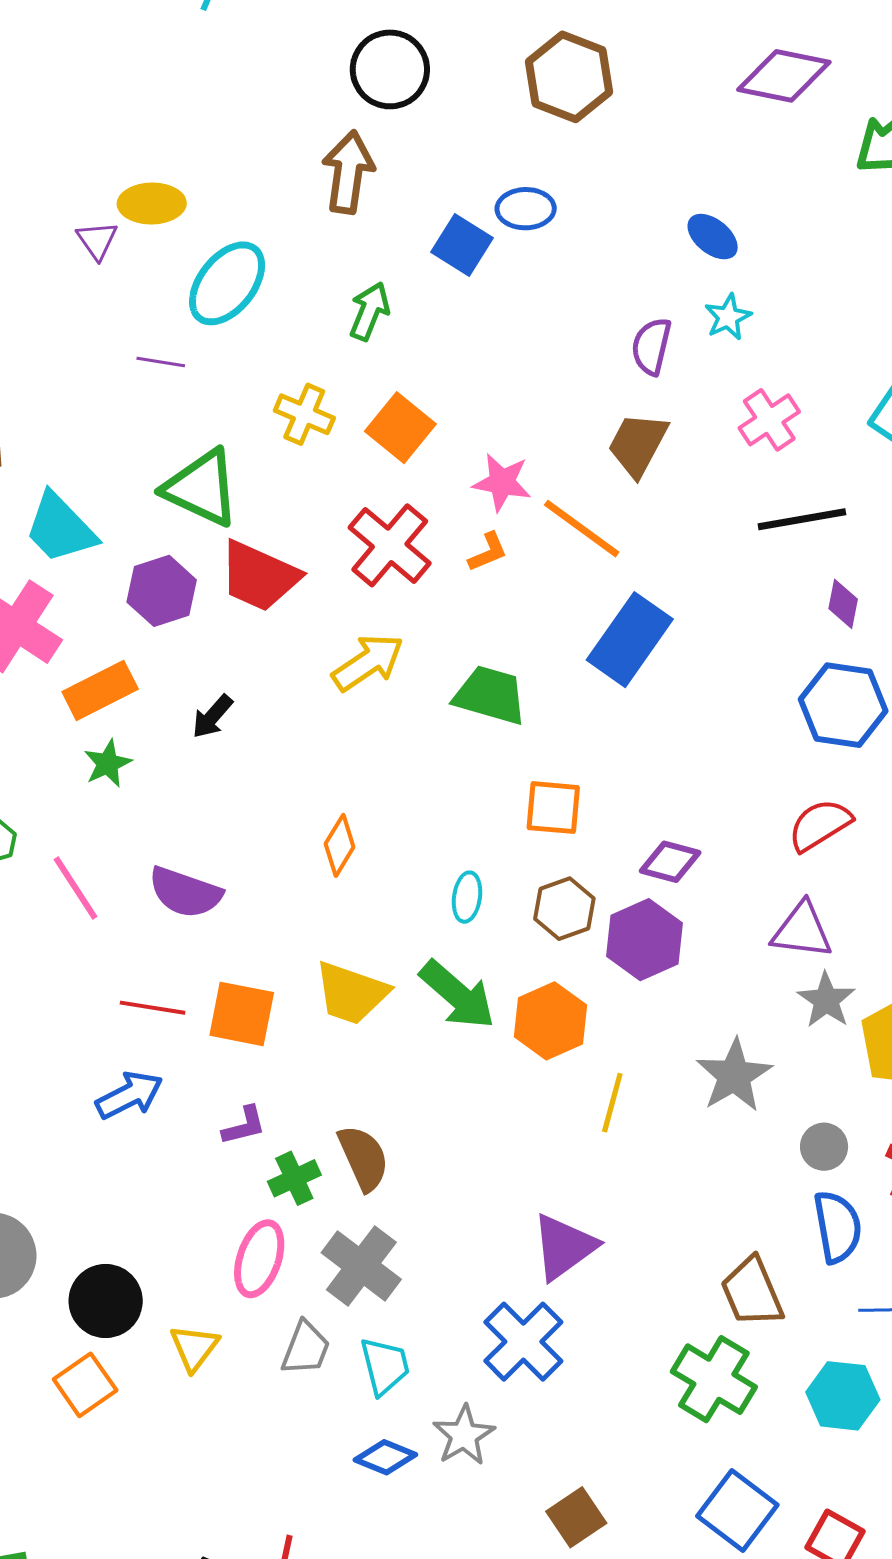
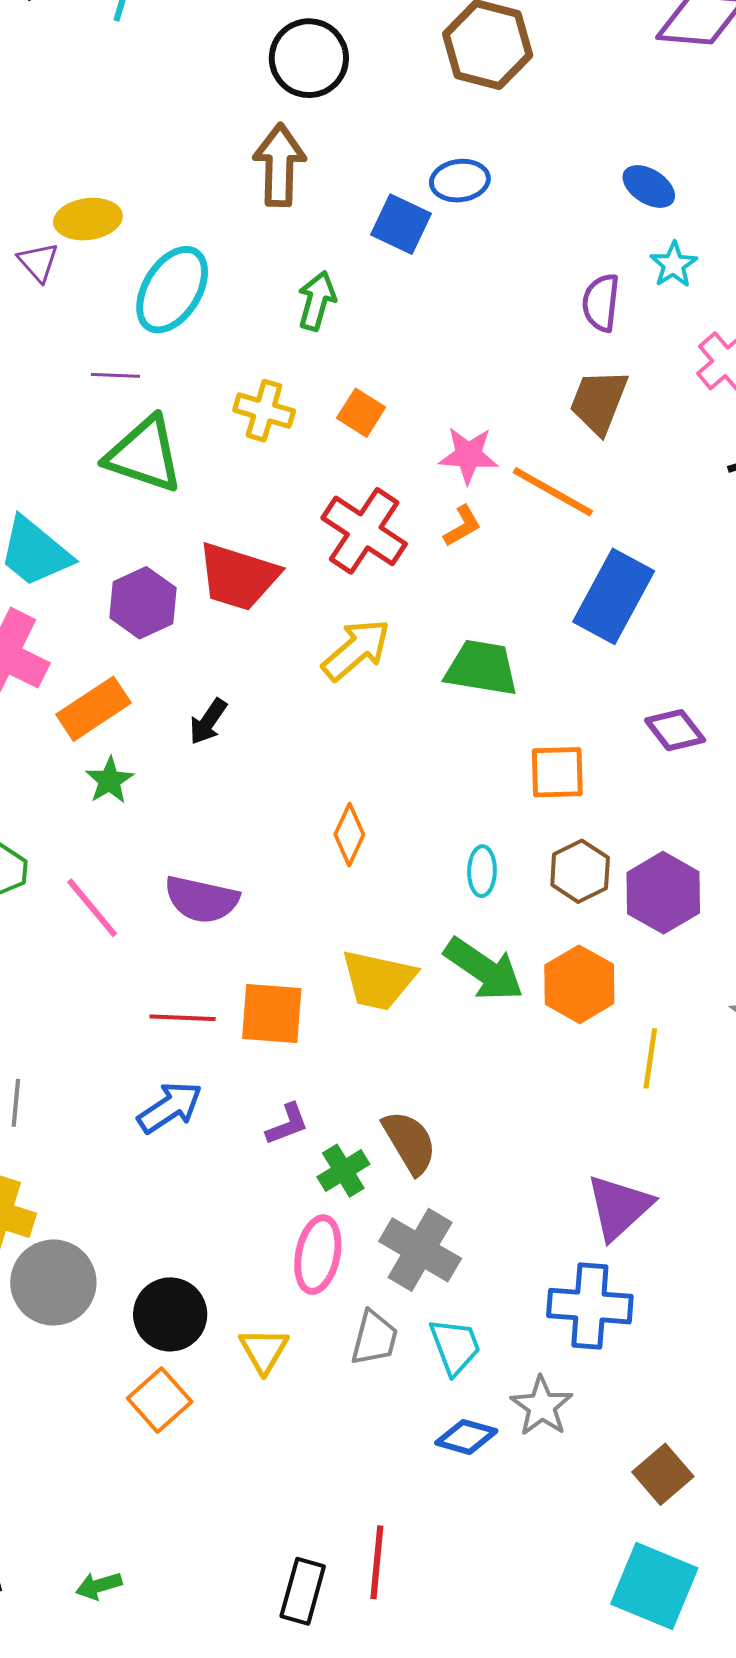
orange square: (400, 428) -> (361, 413), size x0.7
green triangle: (201, 488) -> (144, 455), moved
purple diamond: (670, 862) -> (675, 730), moved, turned 44
blue cross: (523, 1342) -> (590, 1306), turned -34

